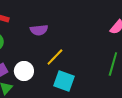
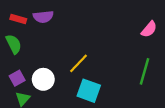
purple semicircle: (39, 30) -> (43, 17), moved

